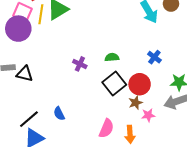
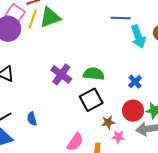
green semicircle: (112, 57) -> (94, 74), size x1.5
purple cross: (80, 64) -> (61, 74), size x1.5
red circle: (140, 84) -> (133, 111), moved

